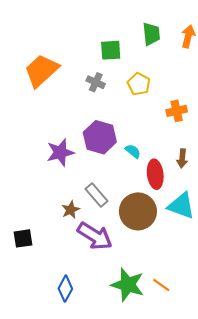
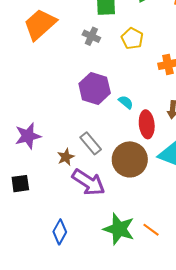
purple star: (60, 152) -> (28, 136), moved

